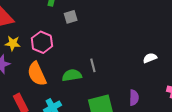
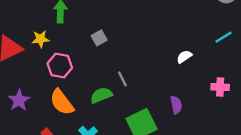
gray square: (71, 17) -> (99, 38), moved
yellow star: (13, 43) -> (41, 39), moved

